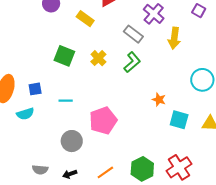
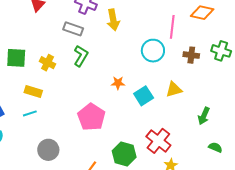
yellow rectangle: (85, 19) -> (33, 92), moved
green square: (64, 56) -> (16, 58), moved
pink pentagon: (103, 120) -> (91, 117), moved
cyan square: (179, 120) -> (144, 96), turned -30

